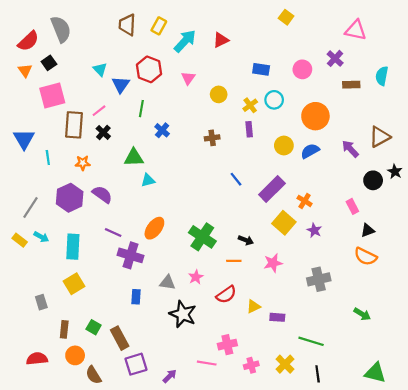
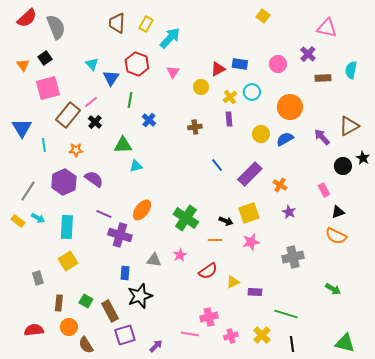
red triangle: (221, 40) -> (218, 69), moved
red semicircle: (28, 41) -> (27, 18), moved
brown rectangle: (74, 125) -> (68, 115), turned 35
yellow square: (284, 223) -> (249, 213), moved, turned 30
black star: (183, 314) -> (140, 296), moved, turned 30

